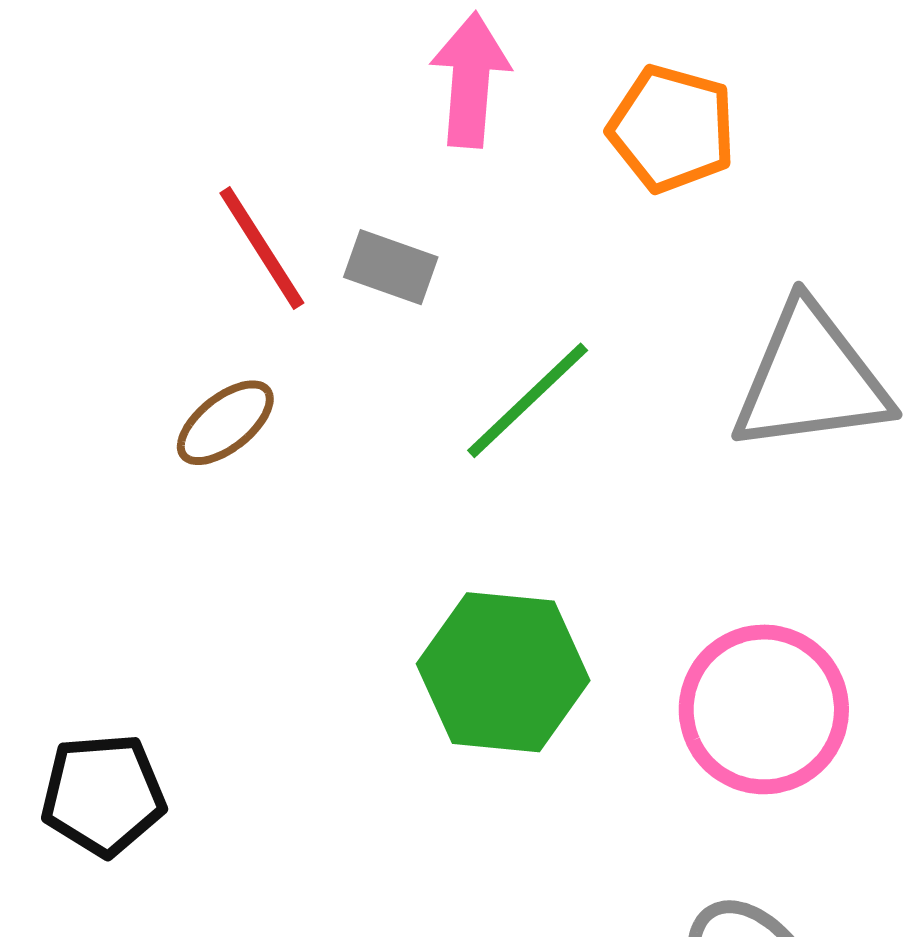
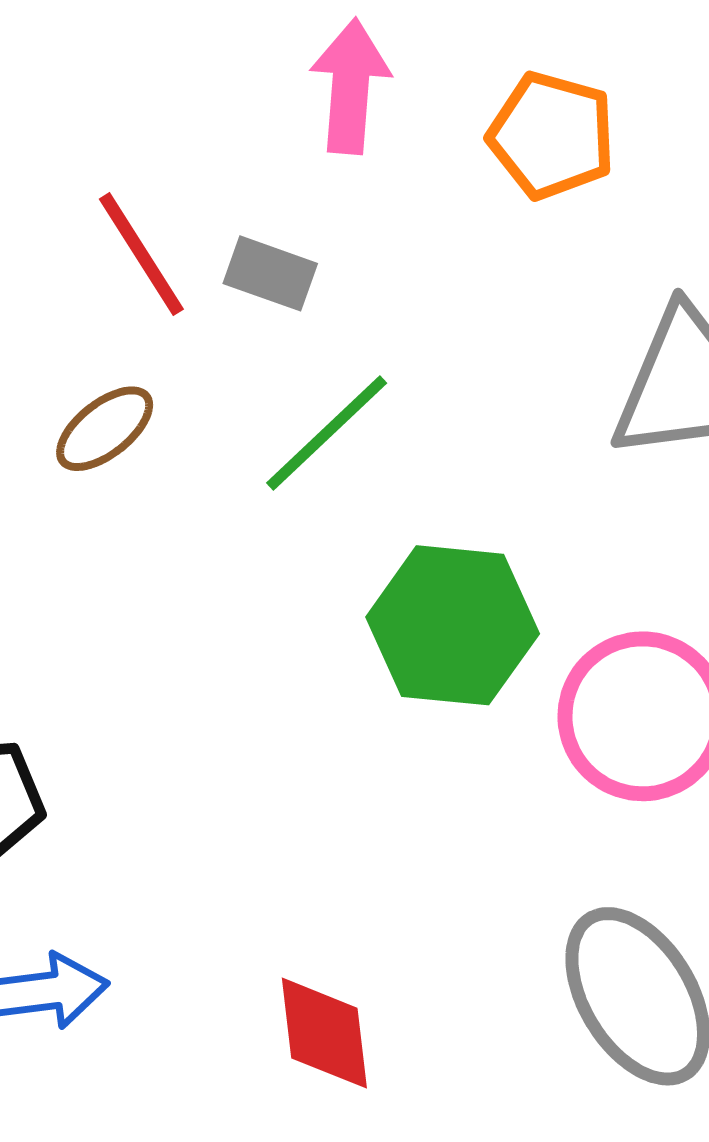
green line: (528, 400) -> (327, 433), moved
green hexagon: (503, 672) -> (453, 625), moved

